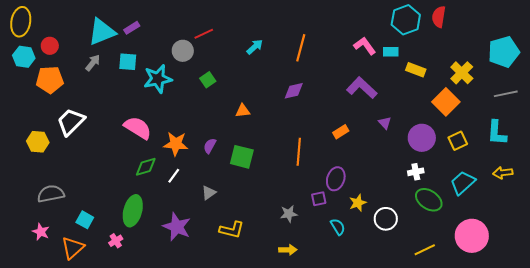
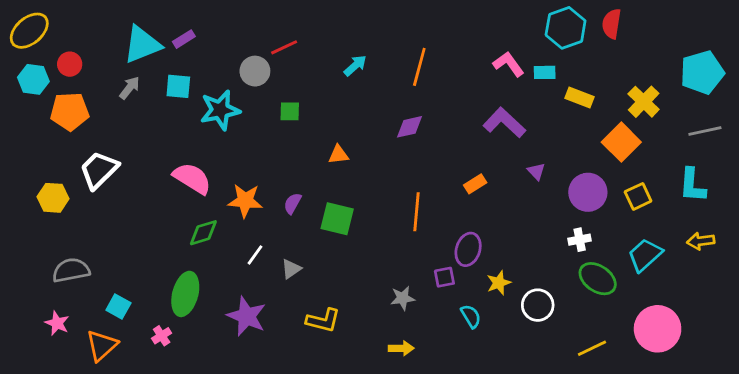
yellow ellipse: (21, 22) -> (29, 31), turned 40
green square: (208, 80) -> (290, 111), turned 35
white line: (174, 176) -> (255, 255), moved

